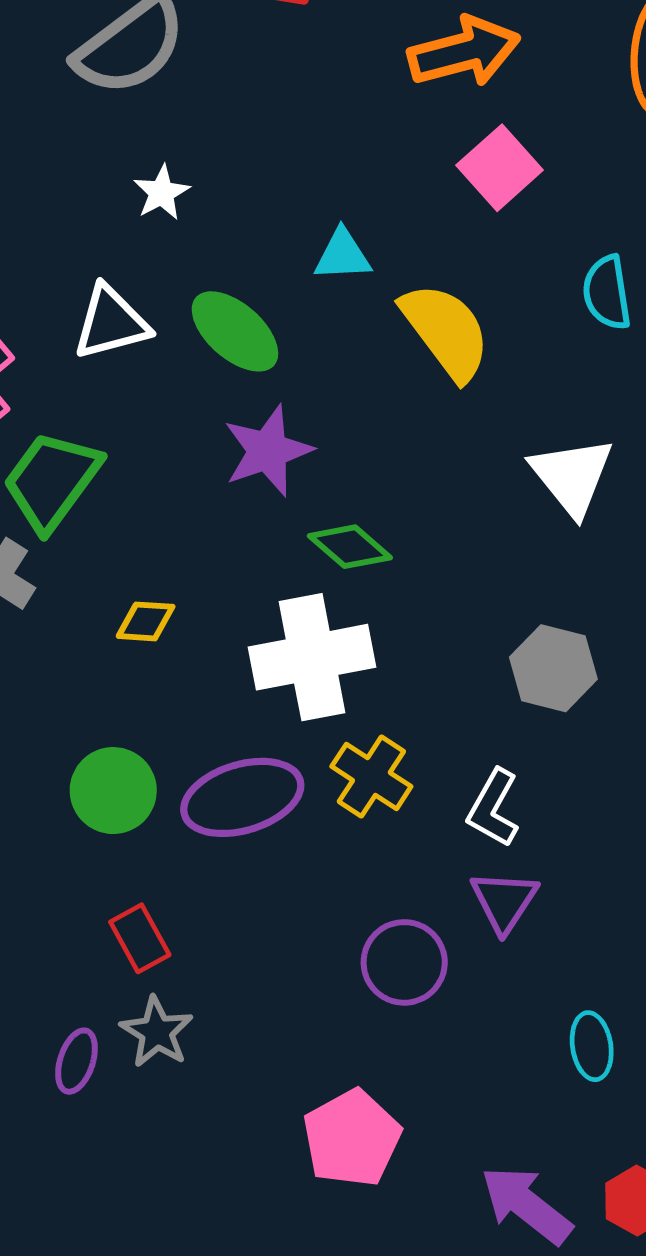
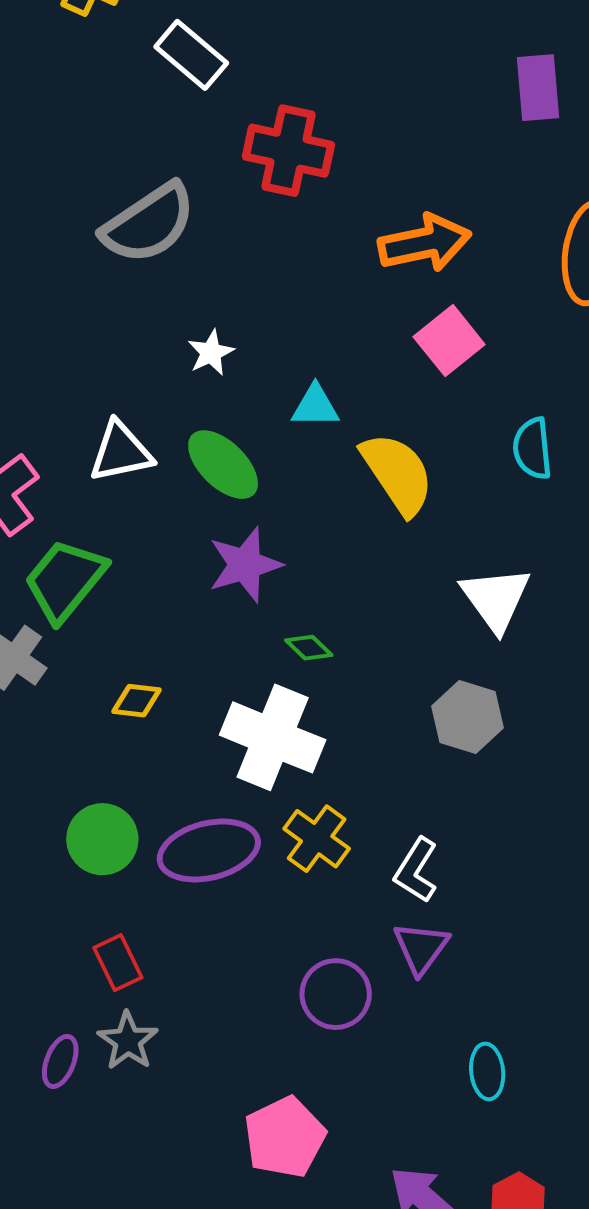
white star: (162, 193) -> (211, 353), moved
green diamond: (350, 547) -> (309, 648), size x0.7
white cross: (312, 657) -> (273, 737), turned 30
gray hexagon: (553, 668) -> (468, 717), moved

